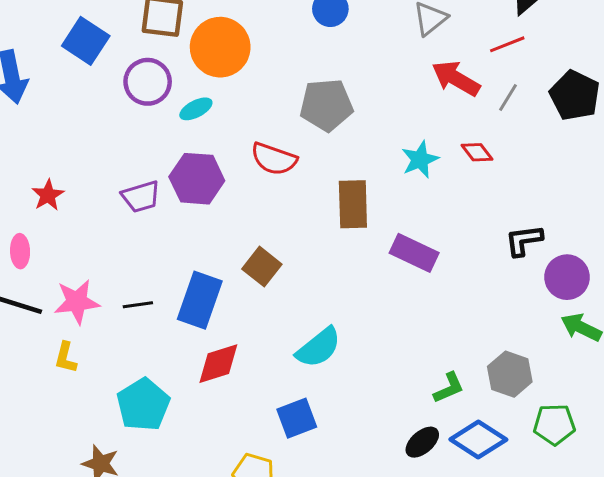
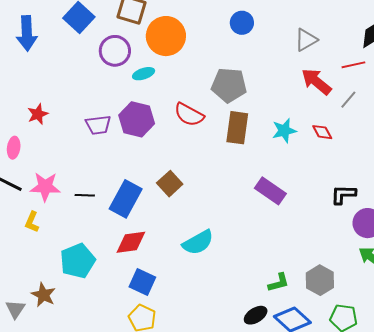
brown rectangle: (353, 204) -> (237, 128), moved
blue square: (297, 418) -> (142, 282), moved, turned 36

